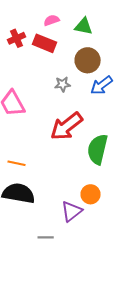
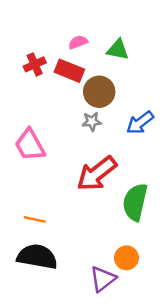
brown circle: (88, 60) -> (99, 92), moved

